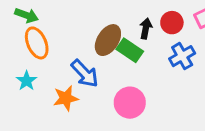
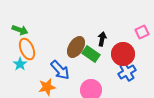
red circle: (172, 23) -> (123, 54), moved, size x1.5
blue cross: (182, 56) -> (127, 72), moved
cyan star: (27, 81) -> (20, 64), moved

